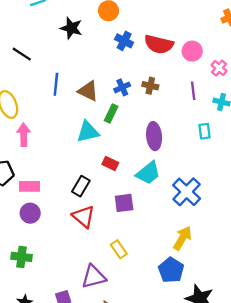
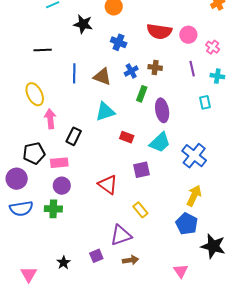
blue cross: (124, 41) -> (119, 42), moved
black line: (22, 54) -> (43, 50), turned -30
green rectangle: (111, 113) -> (142, 94), moved
black rectangle: (81, 186) -> (74, 136), moved
green cross: (21, 257) -> (53, 209), moved

